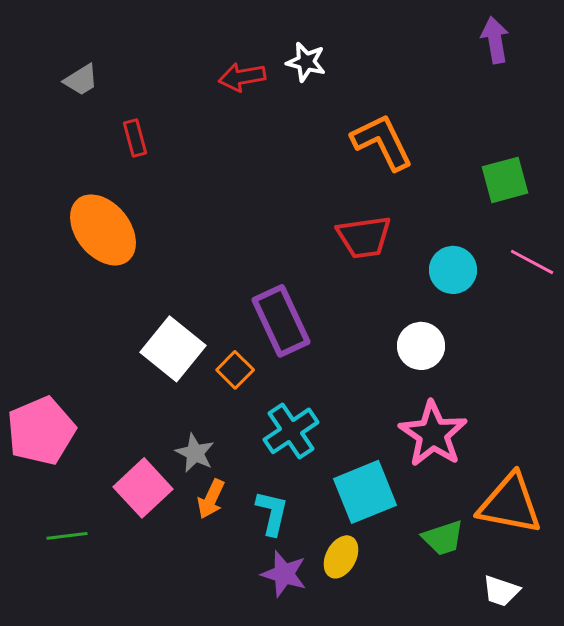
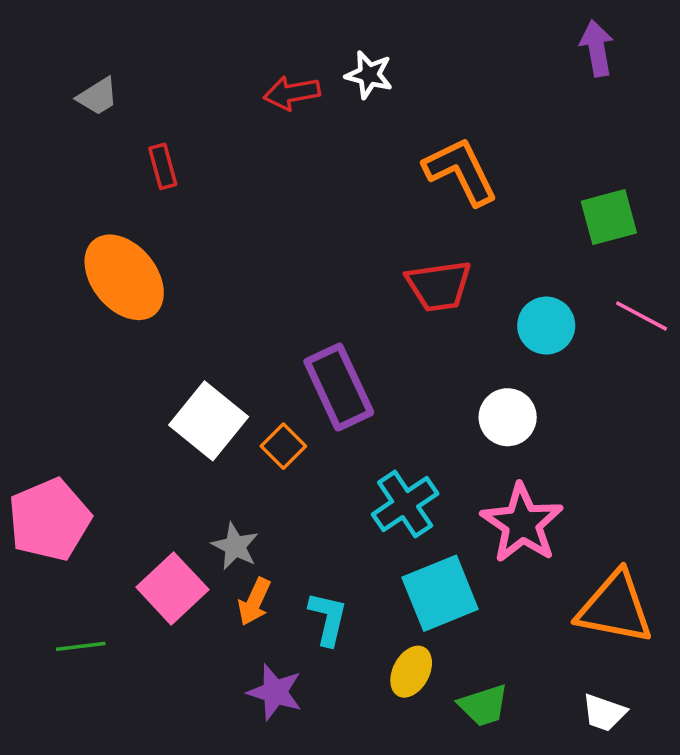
cyan cross: (291, 431) -> (405, 504), moved
green trapezoid: (443, 538) -> (483, 705), moved
purple star: (284, 574) -> (275, 692), moved

